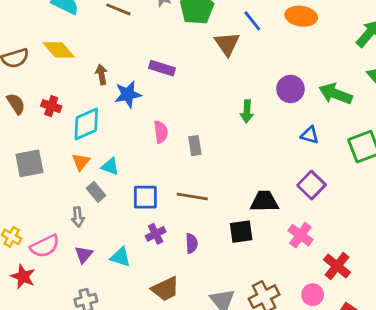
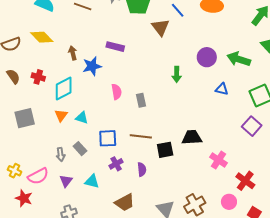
purple square: (312, 185) -> (252, 126), moved
gray rectangle: (96, 192) -> (80, 149), moved
black square: (241, 232) -> (165, 150), moved

